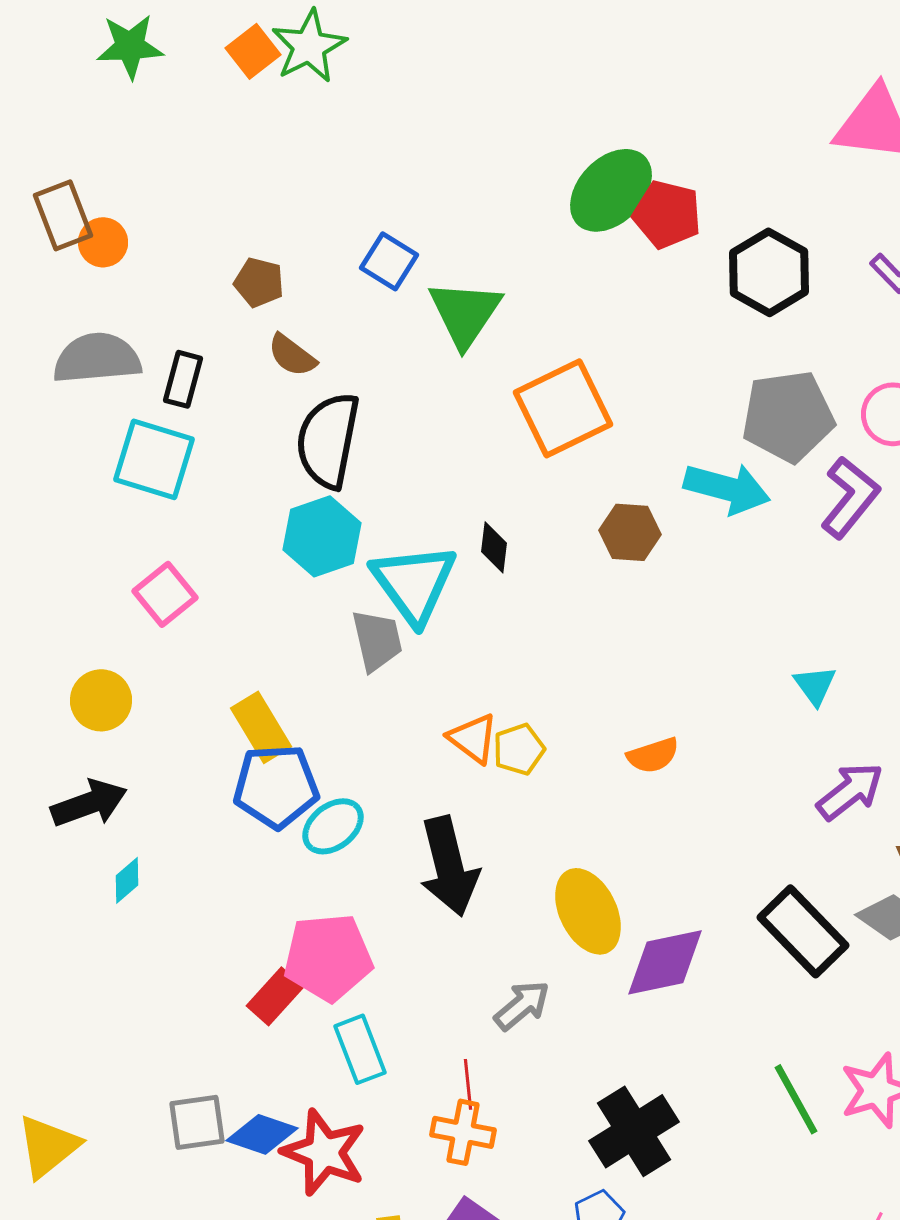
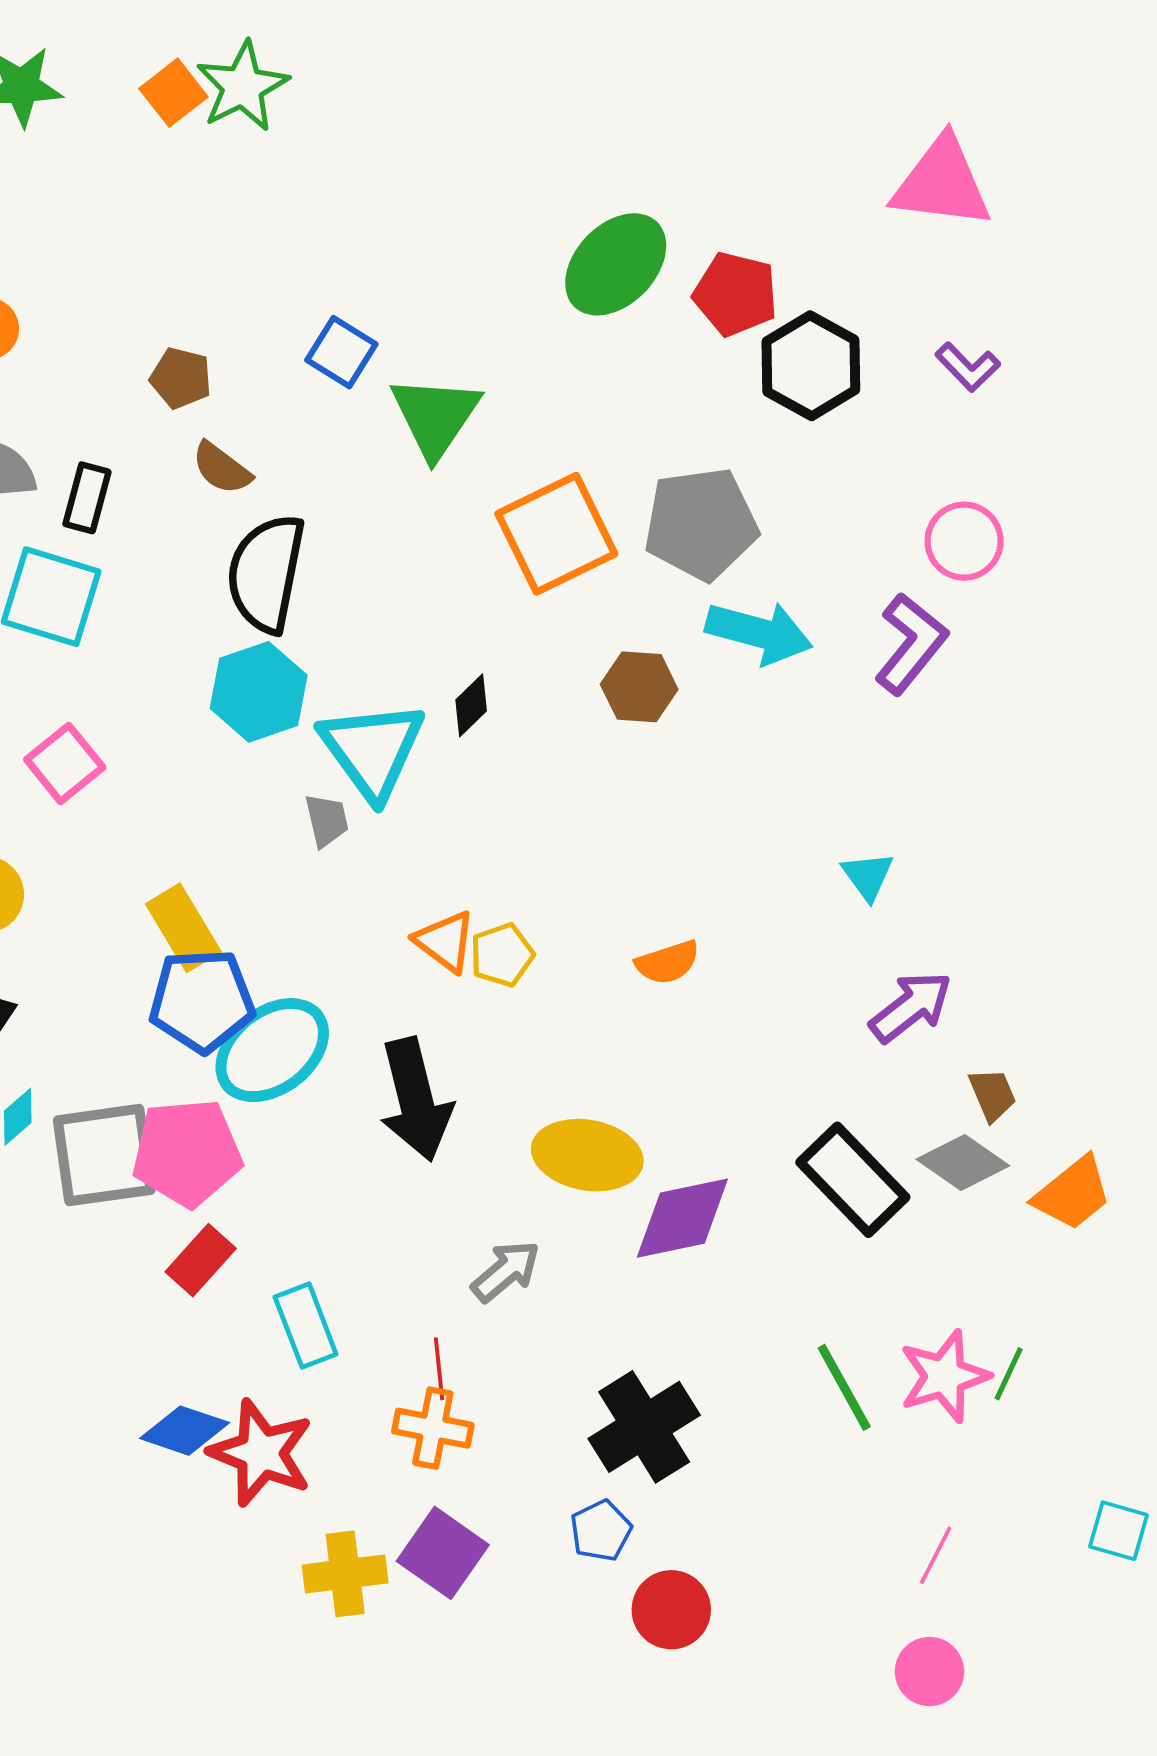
red pentagon: (667, 214) -> (736, 294), moved
gray pentagon: (788, 416) -> (701, 524), moved
black diamond: (494, 547) -> (471, 705), turned 39
gray trapezoid: (377, 640) -> (327, 820), size x0.7
cyan ellipse: (333, 826) -> (272, 1050), size x1.5
yellow ellipse: (588, 911) -> (587, 1155), turned -54
pink pentagon: (328, 957) -> (187, 1153), moved
gray square: (197, 1122) -> (104, 1155), moved, size x1.5

